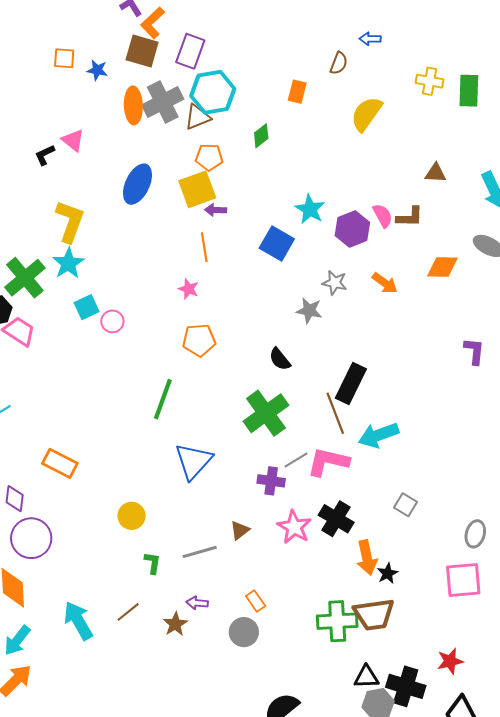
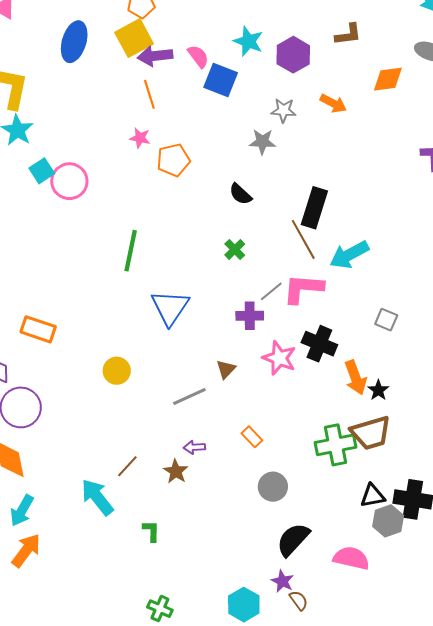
purple arrow: (216, 210) -> (155, 56), size x1.6
pink semicircle: (383, 216) -> (198, 56), moved
pink circle: (112, 321) -> (69, 181), size x1.6
orange pentagon: (199, 340) -> (173, 160), moved
green cross: (266, 413) -> (235, 250), size x0.5
green L-shape: (153, 563) -> (151, 531), moved
cyan arrow: (78, 621) -> (97, 497), moved
gray circle: (244, 632) -> (273, 487), moved

